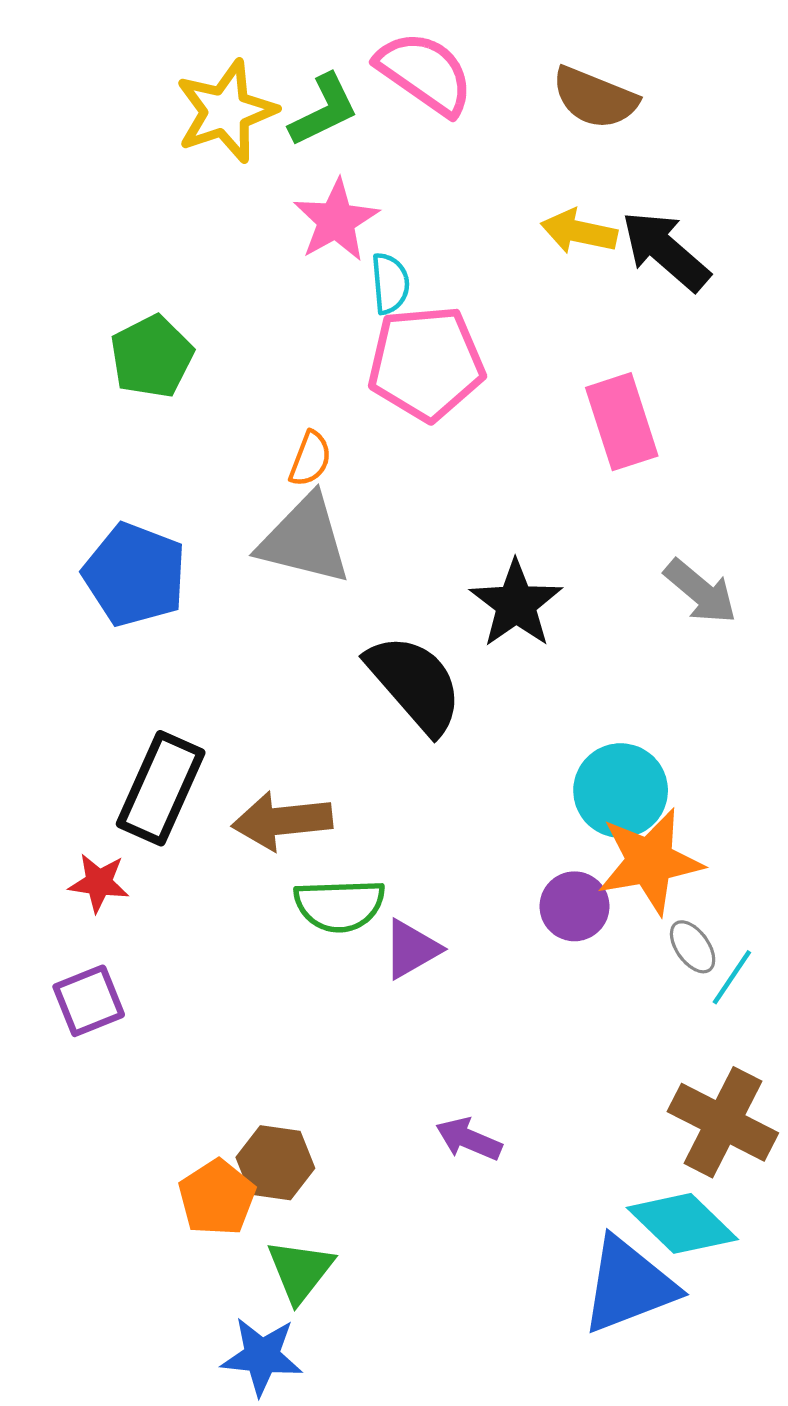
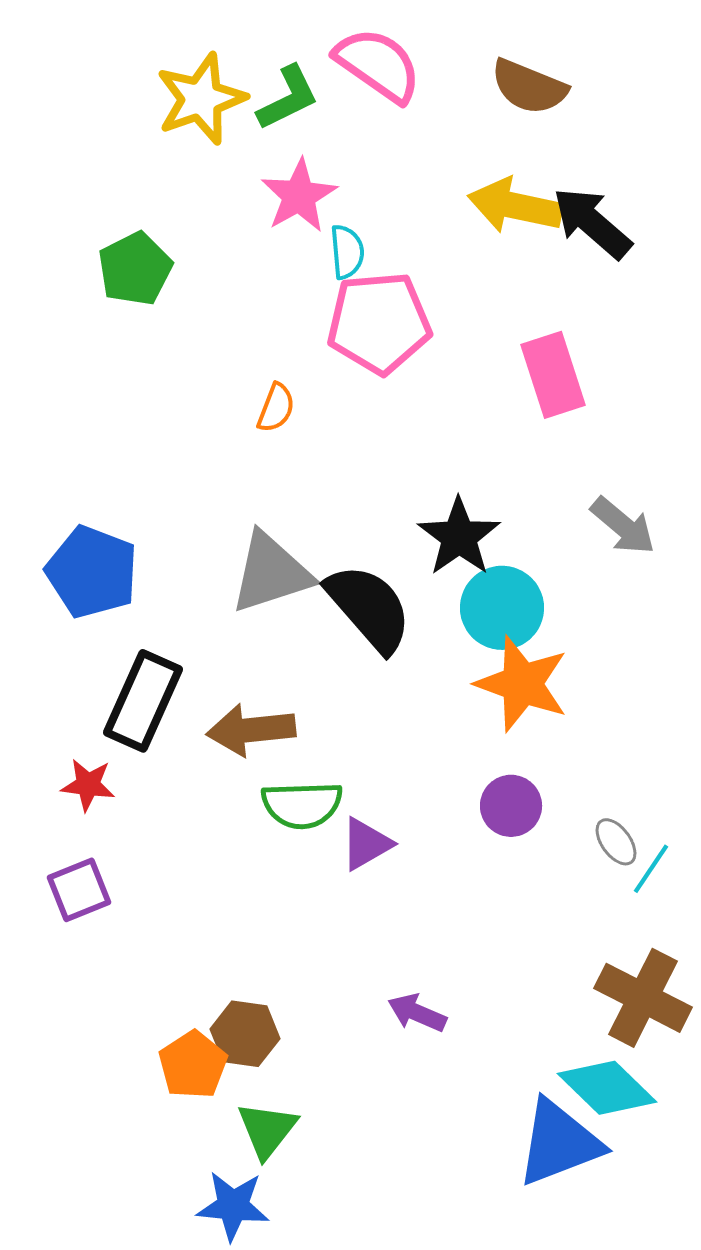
yellow arrow: (579, 232) -> (515, 206), size x1.4
green pentagon: (152, 356) -> (135, 269), moved
gray triangle: (305, 540) -> (271, 573), moved, turned -32
blue pentagon: (135, 575) -> (92, 572), moved
cyan circle: (621, 791) -> (502, 608), moved
orange star: (650, 861) -> (522, 684), moved, turned 30

